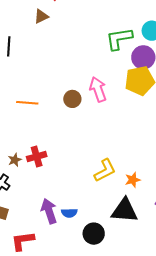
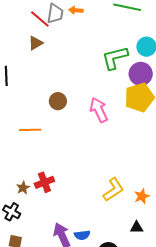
brown circle: (72, 99) -> (58, 101), moved
black triangle: (125, 211) -> (137, 227), size x0.5

